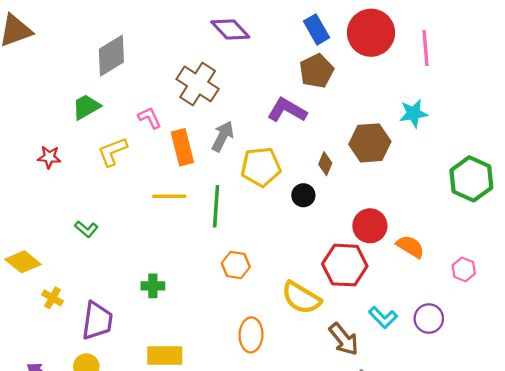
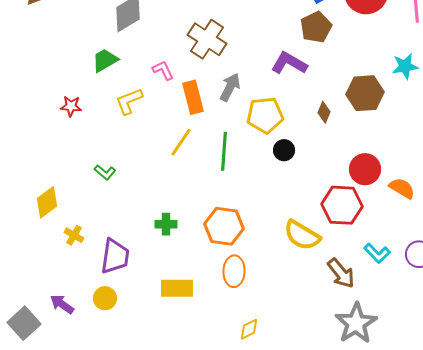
black circle: (303, 195) -> (284, 150), moved
yellow line: (169, 196) -> (181, 142), turned -56
yellow diamond: (23, 262) -> (47, 202), turned -76
orange hexagon: (236, 265) -> (224, 226), moved, size x1.5
orange ellipse: (251, 335) -> (234, 271), moved

